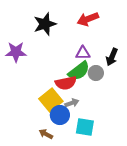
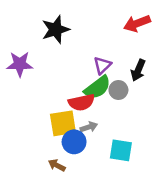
red arrow: (88, 19) -> (137, 23), moved
purple triangle: (83, 53) -> (102, 65), turned -42
yellow square: (51, 100) -> (63, 123), turned 30
cyan square: (85, 127) -> (121, 150), moved

